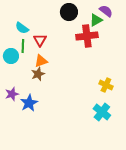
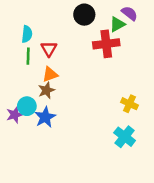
cyan semicircle: (22, 28) -> (27, 34), turned -120
cyan circle: (11, 56) -> (27, 106), moved
blue star: (29, 103) -> (45, 117), moved

